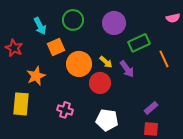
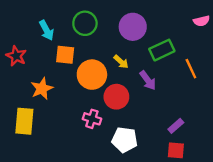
orange square: (56, 47) -> (65, 55), turned 30
yellow arrow: (106, 62) -> (121, 62), moved
pink cross: (65, 110) -> (92, 119), moved

